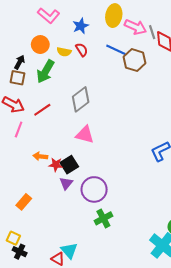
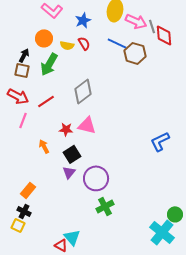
orange arrow: (40, 156) -> (44, 146), turned 56
red star: (56, 165) -> (66, 129), moved
black cross: (20, 252) -> (24, 211), moved

